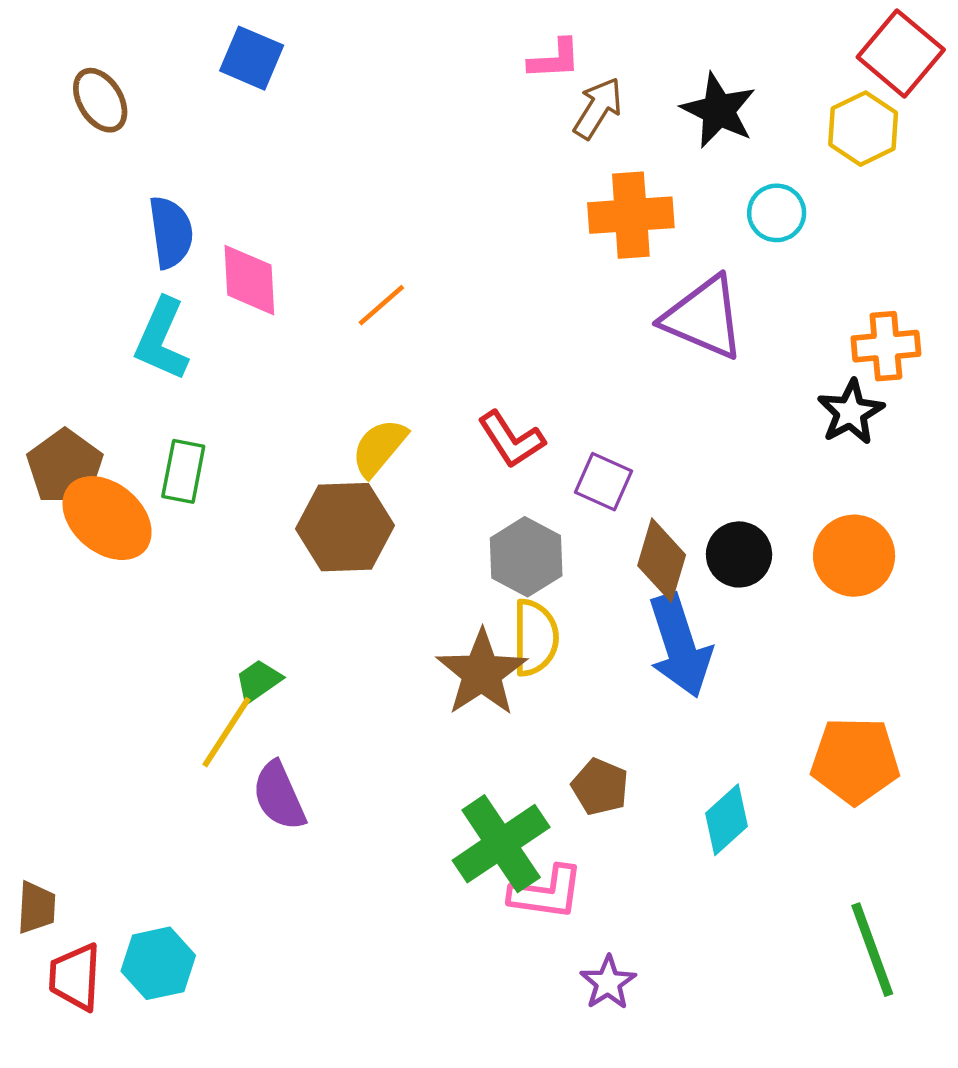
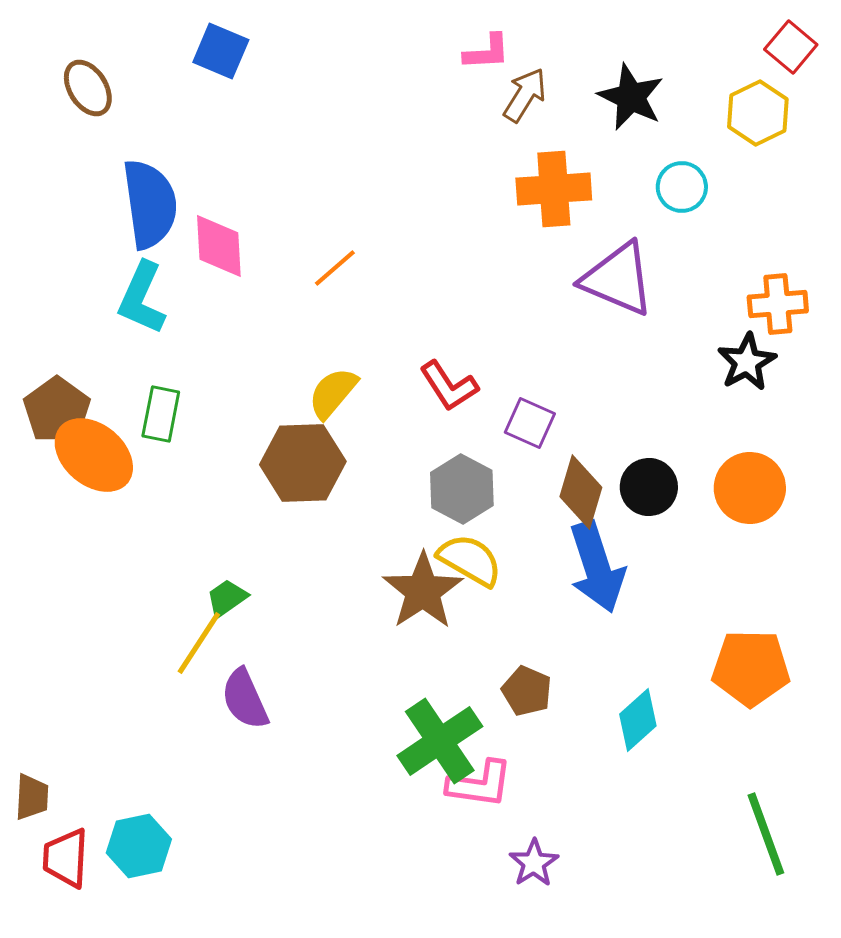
red square: (901, 53) -> (791, 47), size x0.7
blue semicircle: (171, 232) -> (150, 204), size x1.4
yellow semicircle: (535, 638) -> (470, 560), turned -60

